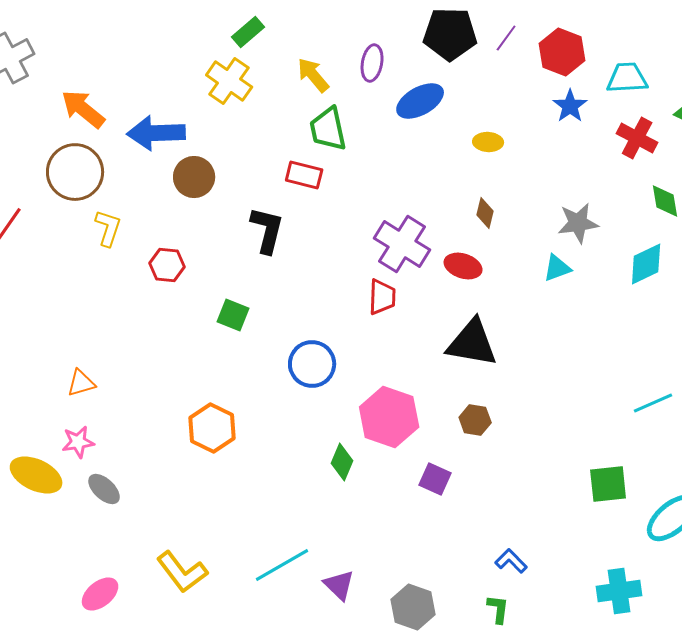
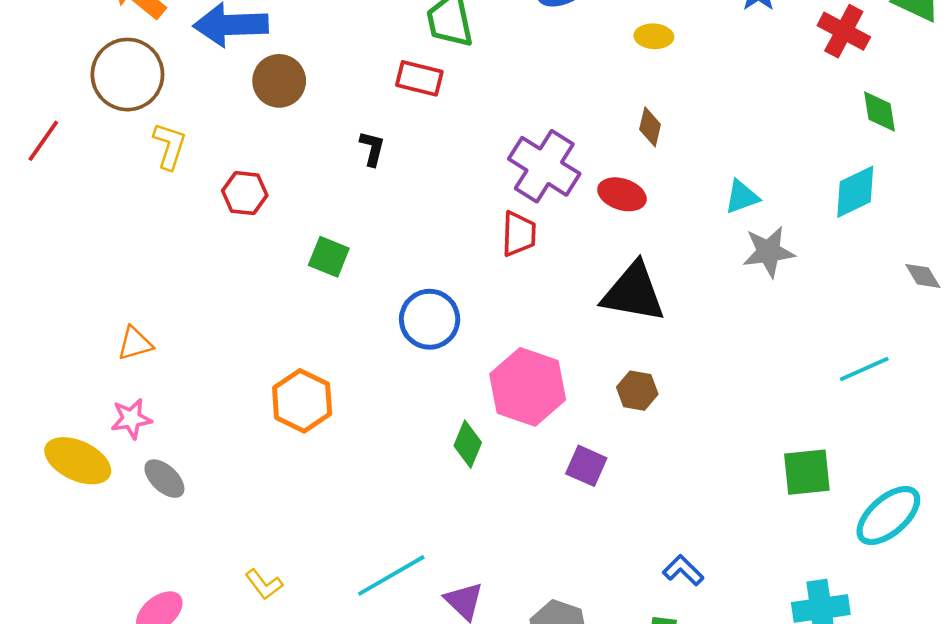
gray star: (578, 223) -> (769, 252), moved
black L-shape: (267, 230) -> (372, 148), size x0.6
yellow L-shape: (182, 572) -> (264, 584), size x0.6

